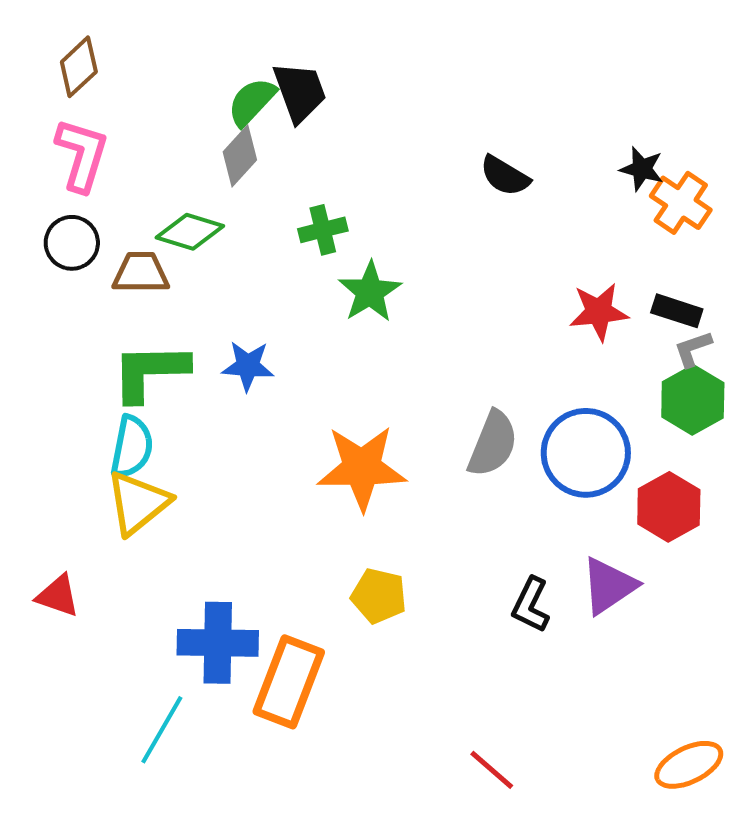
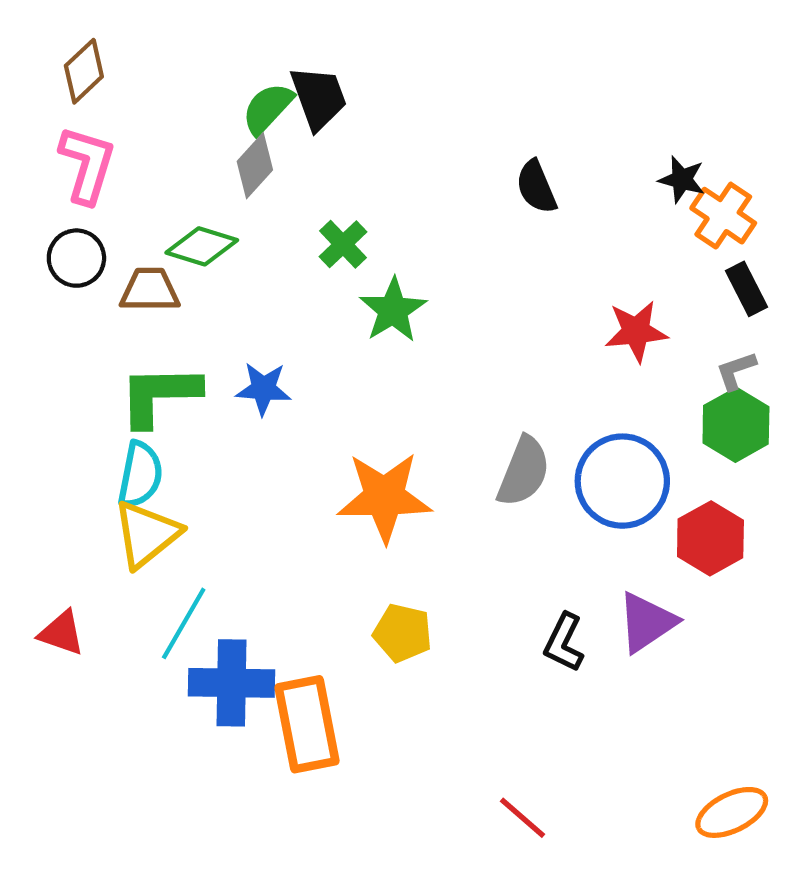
black semicircle: (505, 176) -> (536, 187), turned 36
green cross: (323, 230) -> (343, 244), turned -30
black rectangle: (677, 311) -> (747, 289), moved, turned 45
orange rectangle: (289, 682) -> (307, 724), turned -32
cyan line: (162, 730) -> (184, 623), moved

